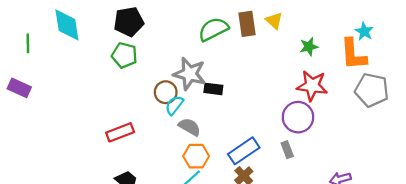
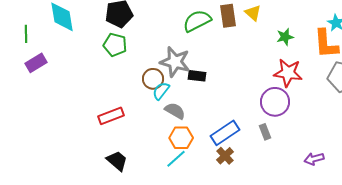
purple rectangle: (19, 88) -> (36, 63), moved, turned -55

